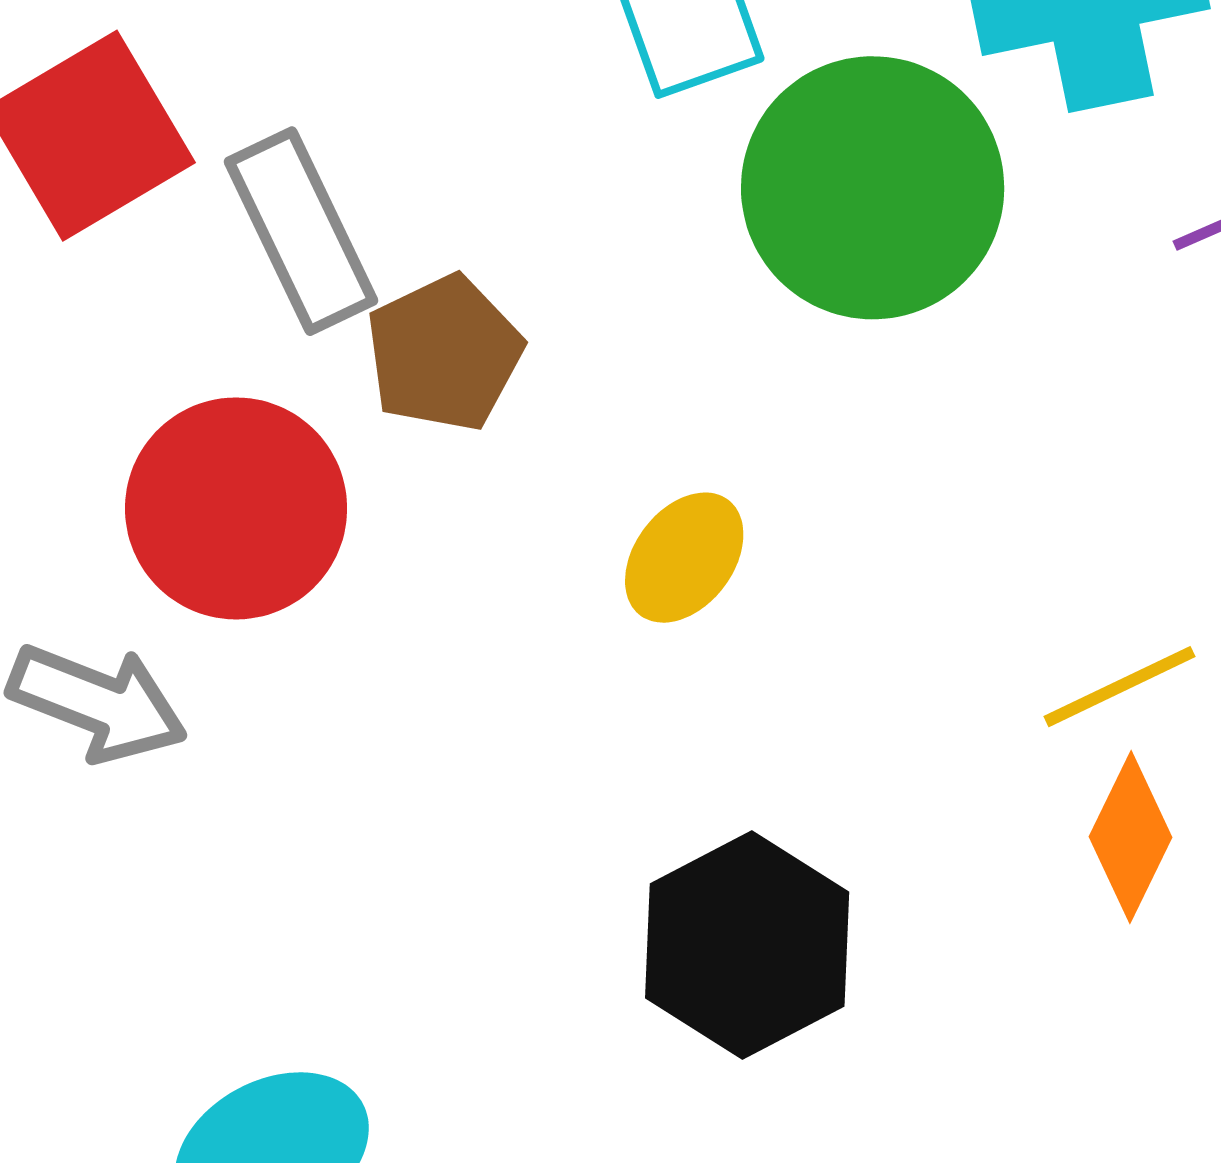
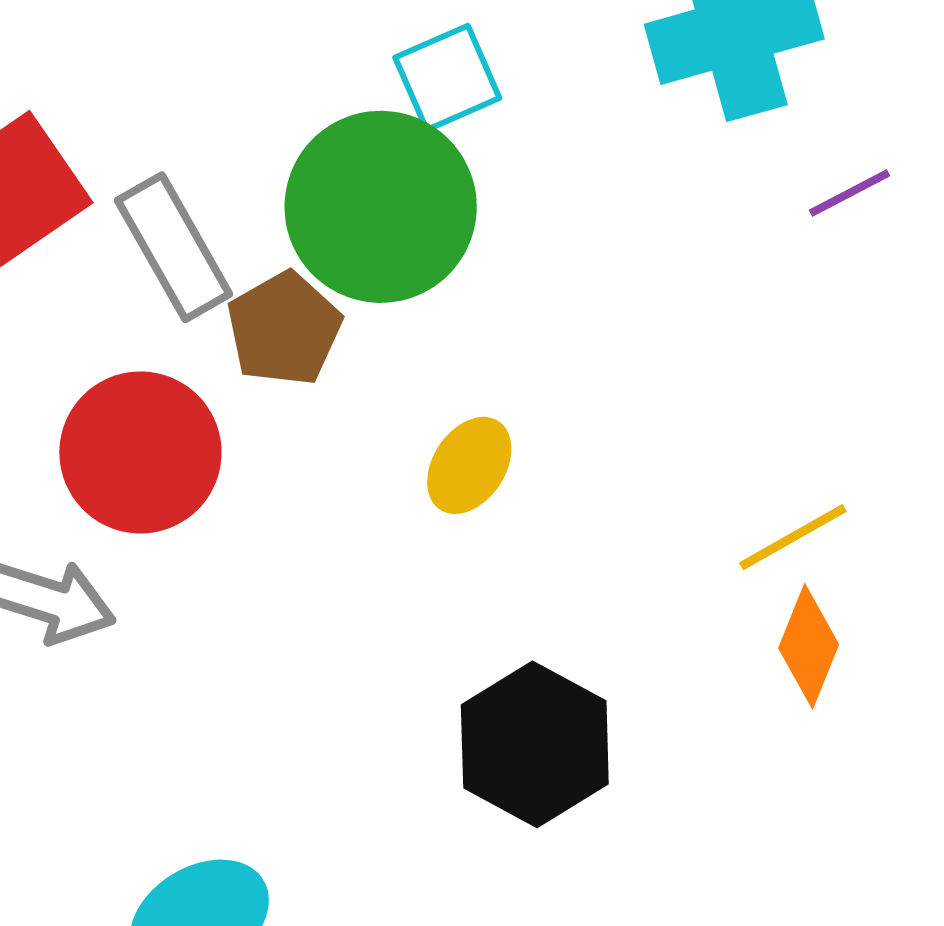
green circle: (873, 188) -> (381, 207), moved

